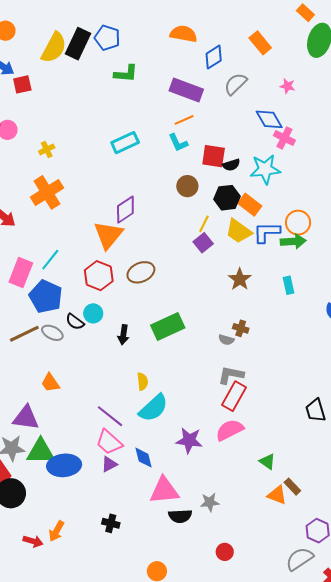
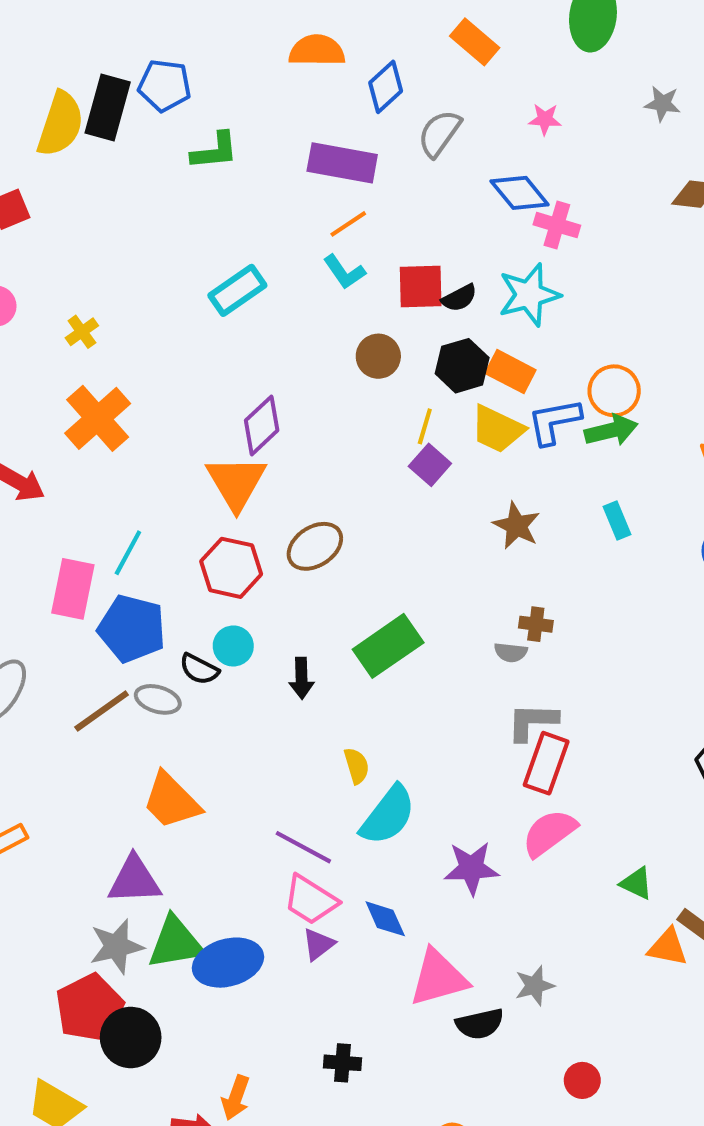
orange trapezoid: (50, 383) -> (171, 801), size x1.5

